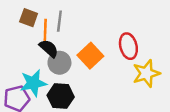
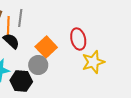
gray circle: (59, 63) -> (38, 65), moved

